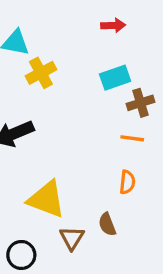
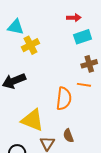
cyan rectangle: (115, 78) -> (83, 37), moved
orange semicircle: (127, 182) -> (64, 99), moved, size x1.6

